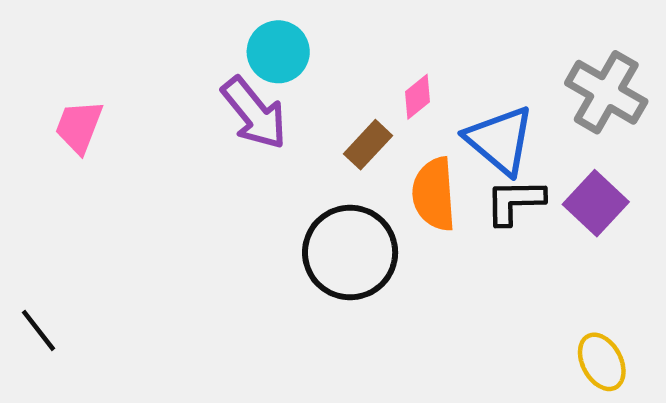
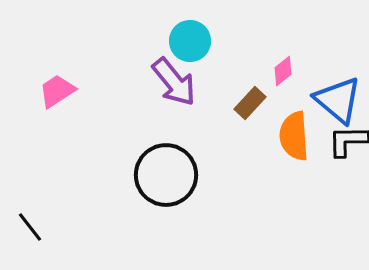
pink trapezoid: (79, 127) -> (57, 91), turned 36
black circle: (350, 253) -> (166, 175), moved

